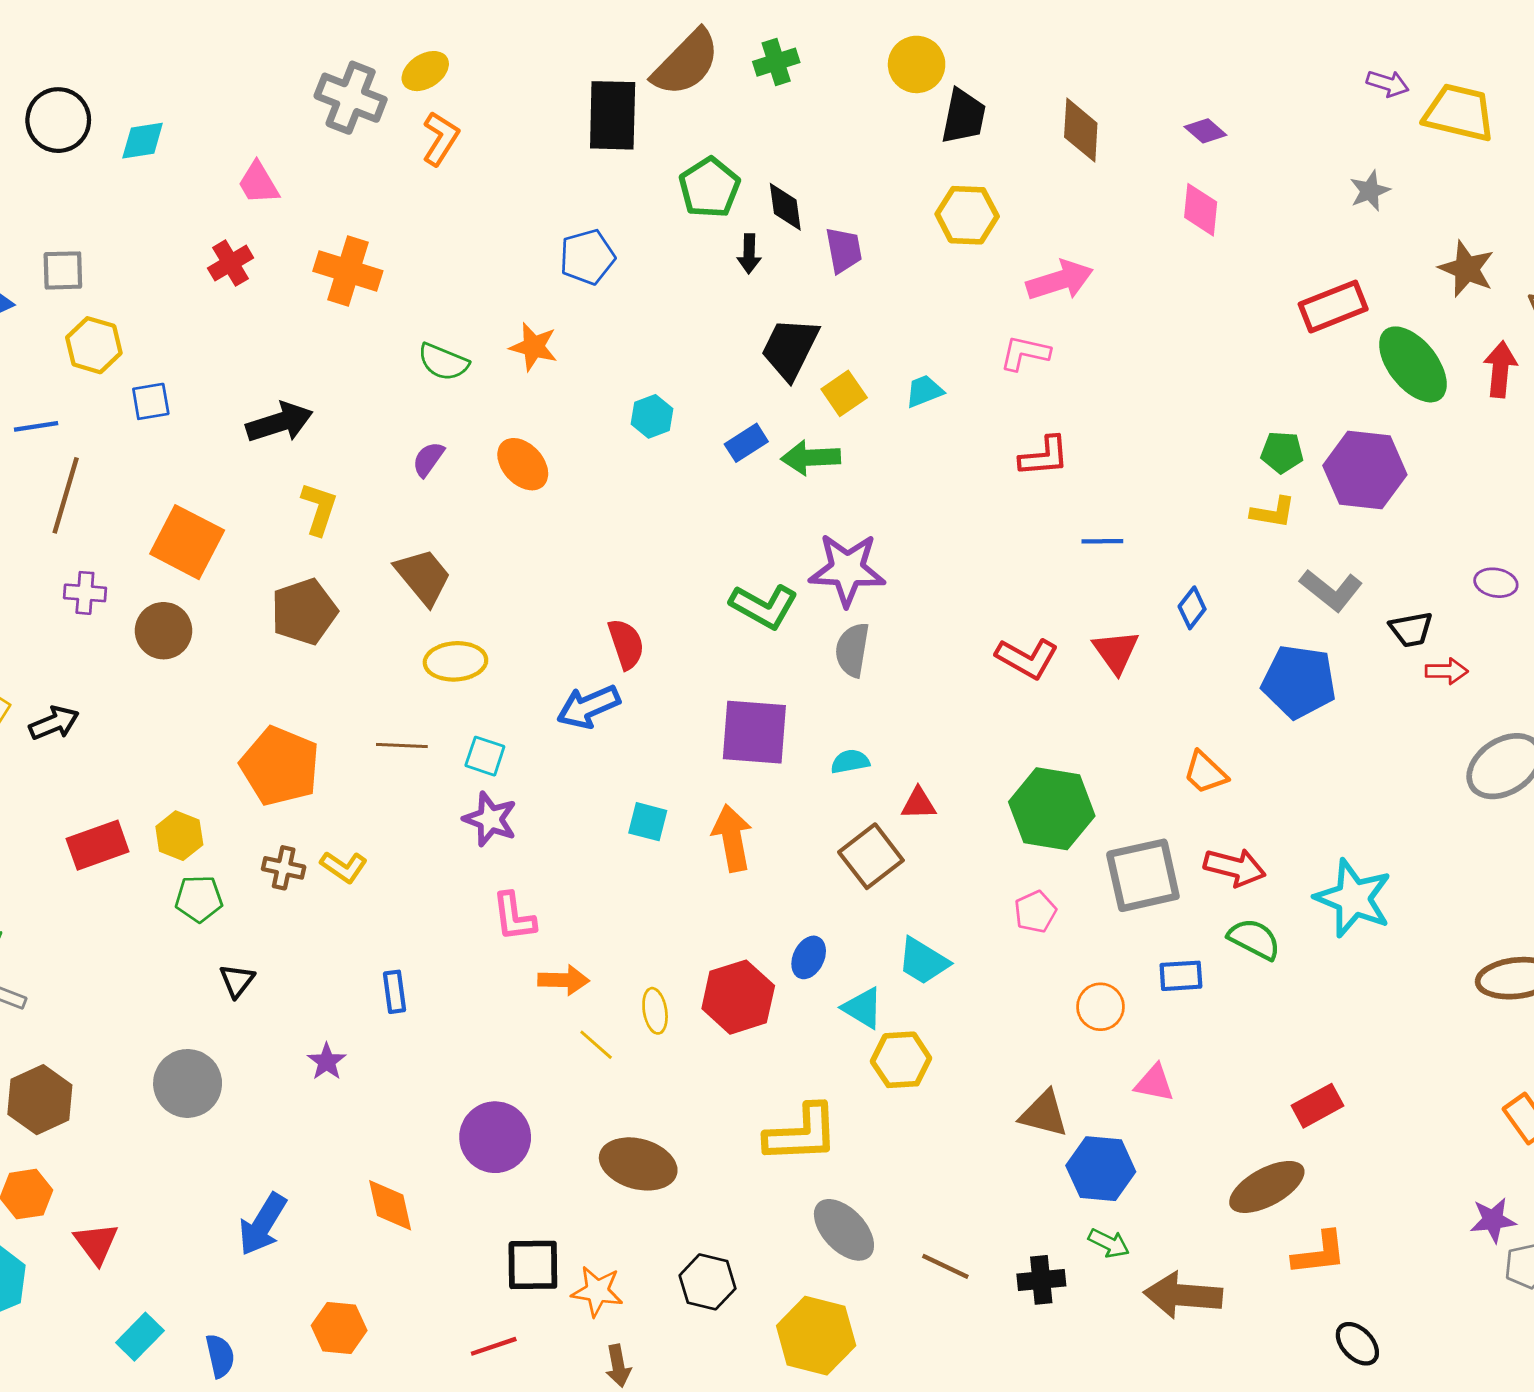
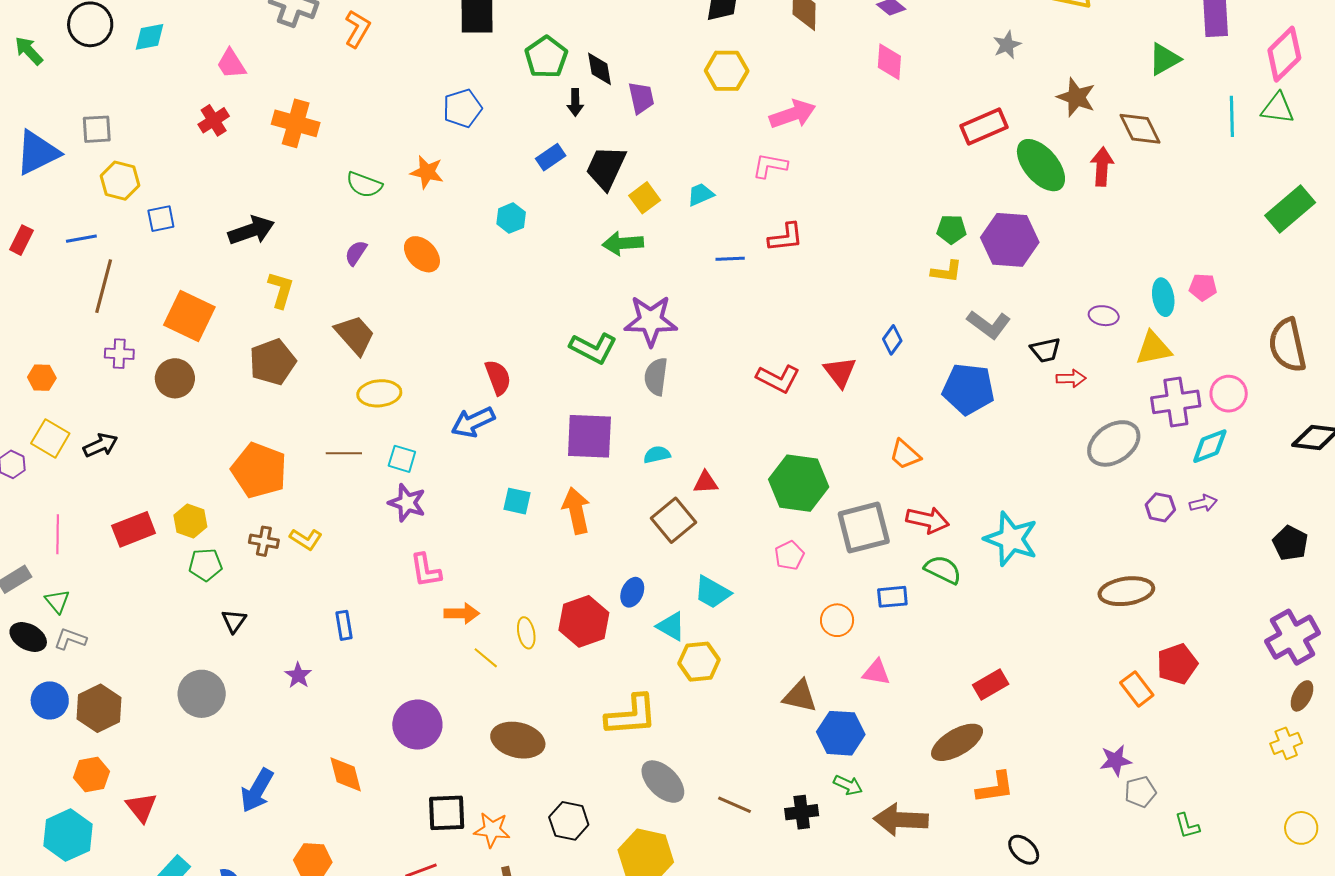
blue rectangle: (746, 443) -> (551, 157), moved
blue line: (1102, 541) -> (730, 259), moved

